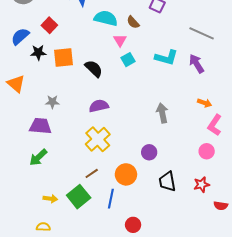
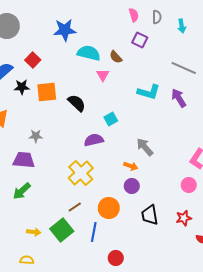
cyan square: (128, 60) -> (111, 119), moved
orange arrow: (205, 103) -> (131, 166), moved
purple semicircle: (99, 106) -> (94, 140), moved
gray arrow: (162, 113) -> (145, 147), turned -30

